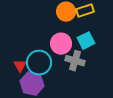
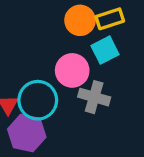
cyan square: (86, 41) -> (105, 50), moved

